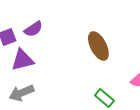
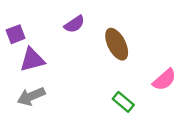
purple semicircle: (33, 29) -> (74, 24), moved

